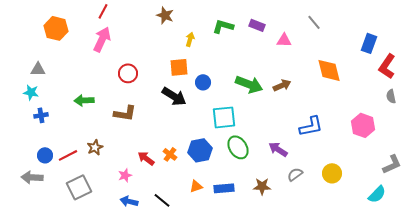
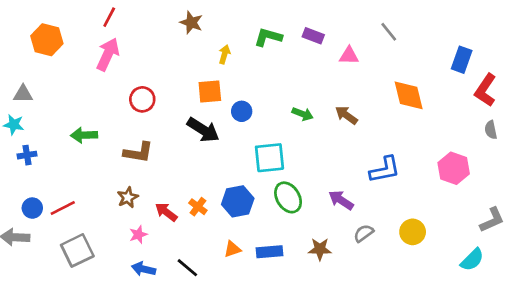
green arrow: (249, 84) -> (303, 114), size x0.6
brown arrow: (282, 85) -> (346, 115), turned -120
brown star: (95, 147) -> (128, 197), moved

